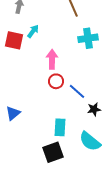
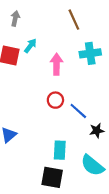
pink arrow: (52, 59) -> (57, 64), moved
black square: (53, 152) -> (52, 177), turned 30

